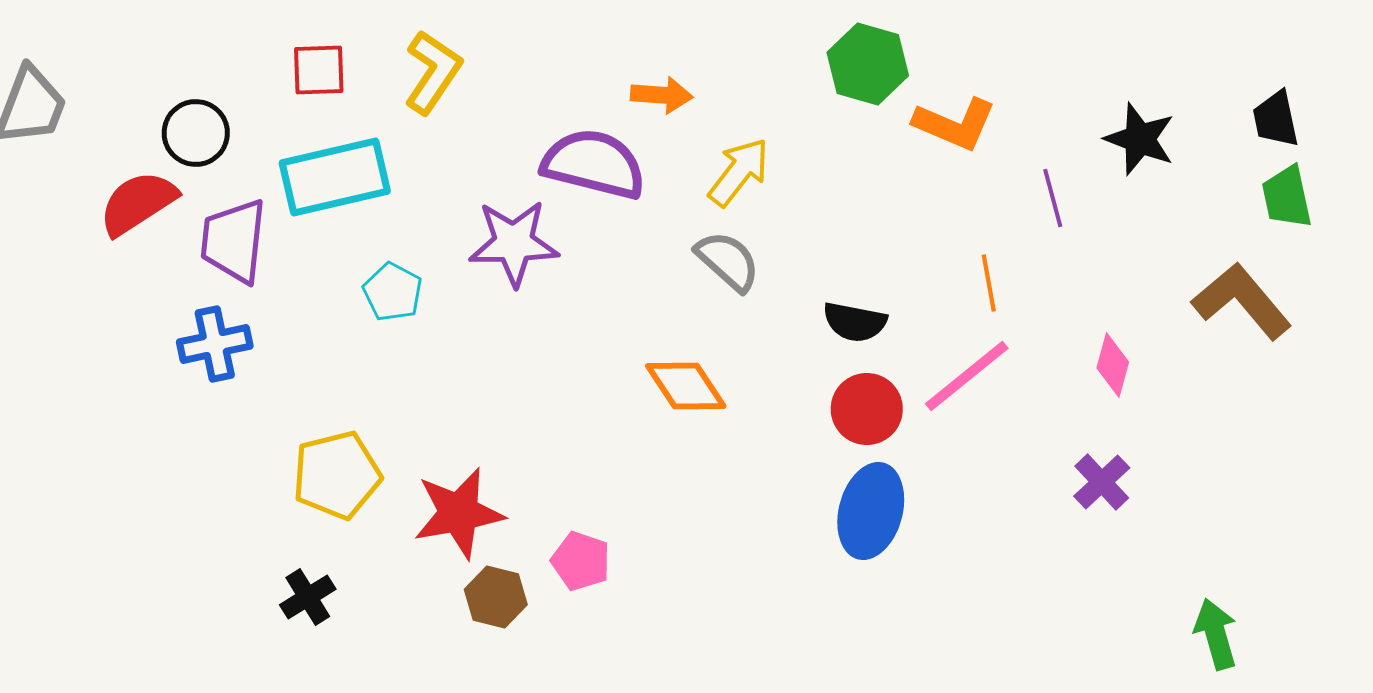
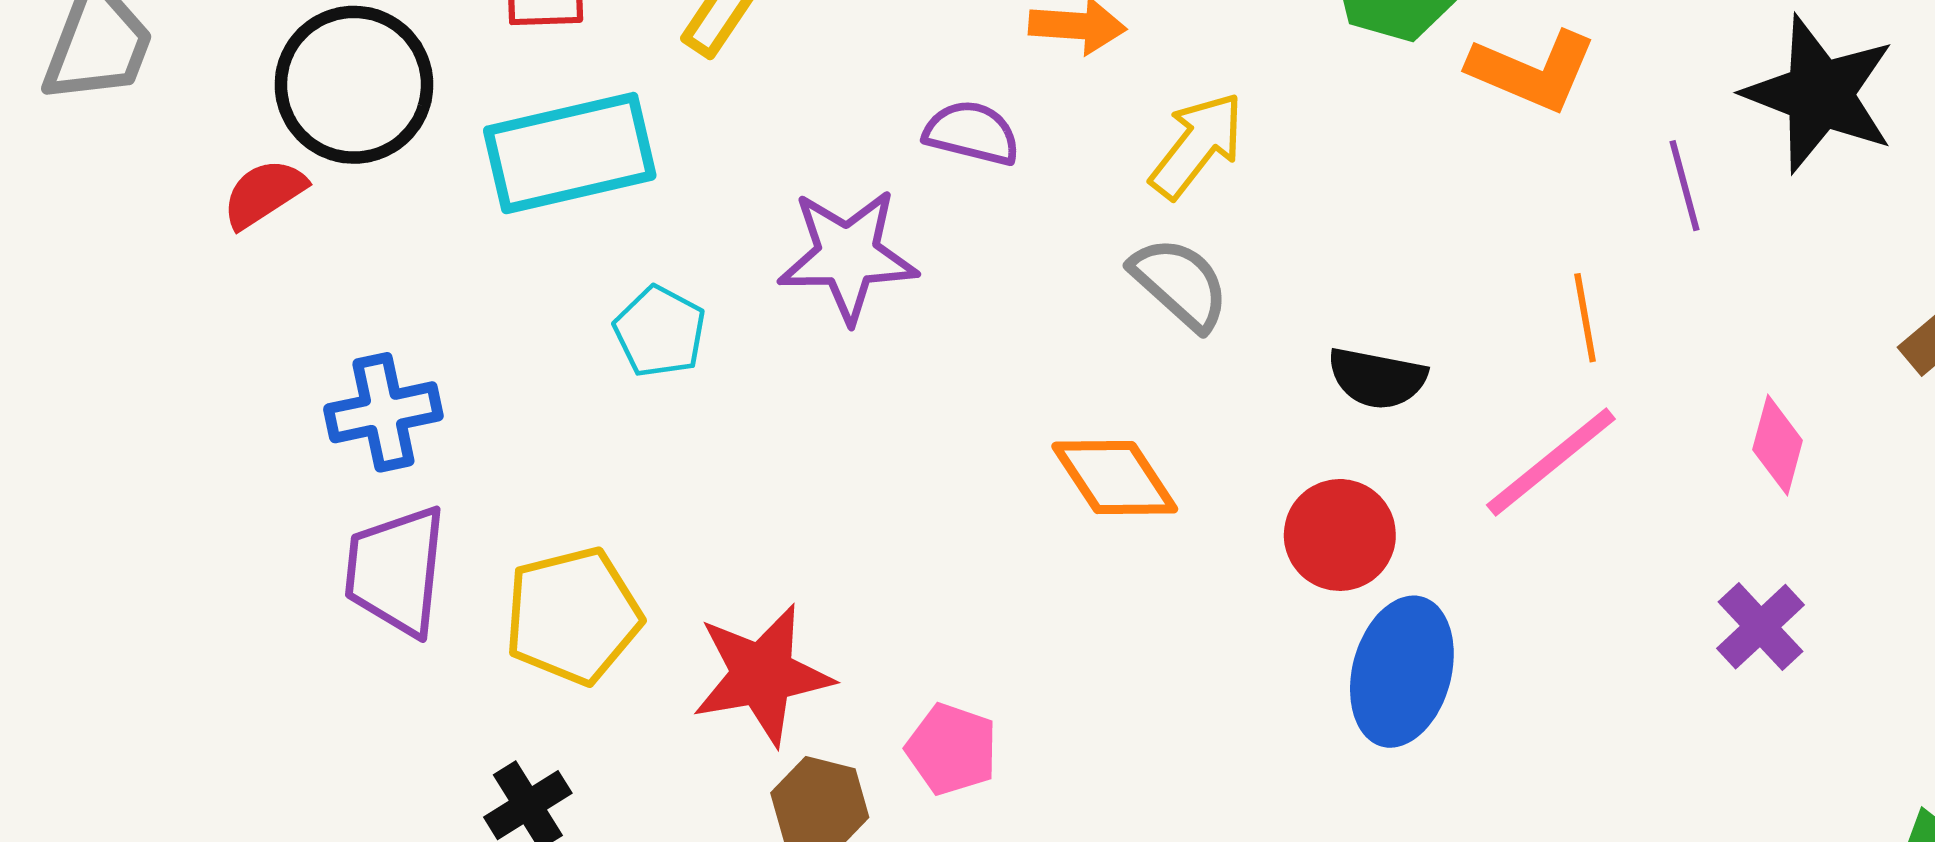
black circle: (196, 133) -> (354, 85), size x1.5
black star: (1140, 139) -> (1820, 94), size x1.4
purple semicircle: (594, 164) -> (972, 133), size x0.6
red semicircle: (138, 203) -> (264, 193), size x0.7
purple trapezoid: (234, 241) -> (396, 571), moved
red circle: (867, 409) -> (1340, 535), moved

